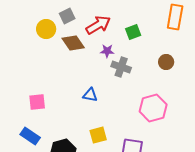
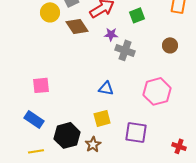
blue triangle: (90, 95) -> (106, 88), moved

